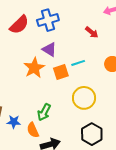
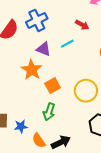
cyan line: (78, 63) -> (67, 44), moved
orange square: (61, 72) -> (53, 86), moved
orange semicircle: (33, 130) -> (39, 140), moved

